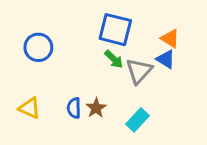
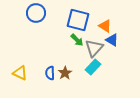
orange triangle: (170, 38) -> (105, 26), moved
blue circle: (38, 47) -> (36, 13), moved
cyan rectangle: (138, 120) -> (93, 67), moved

